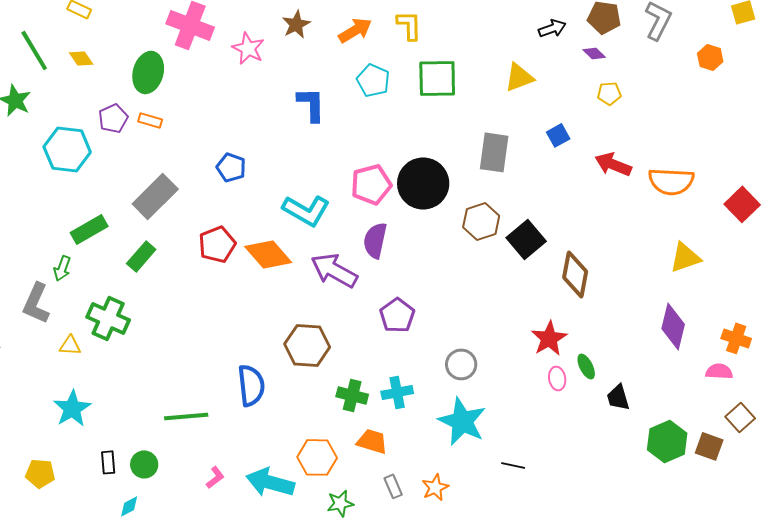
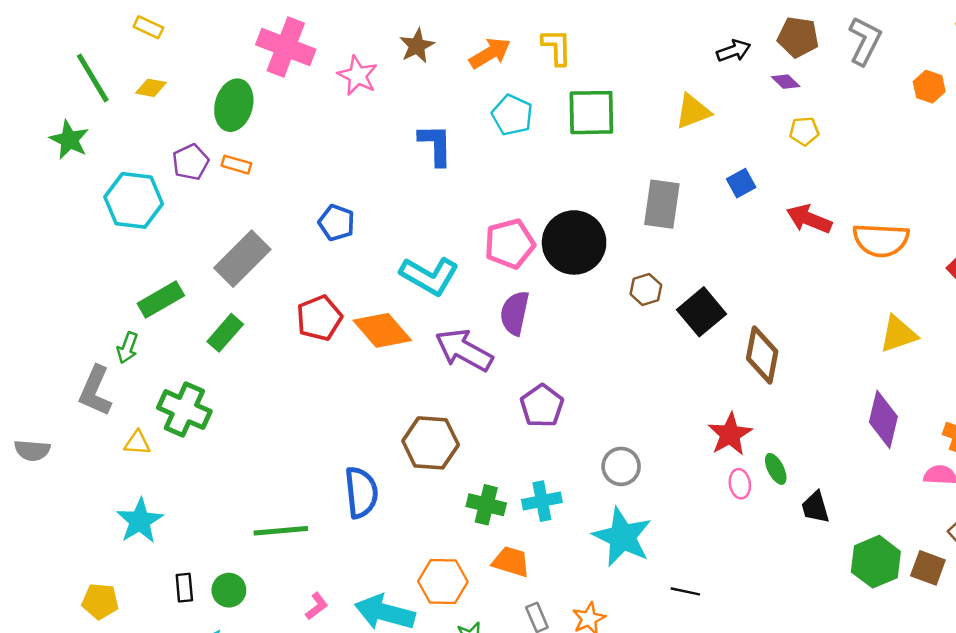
yellow diamond: (81, 58) -> (151, 88), turned -45
brown hexagon: (481, 221) -> (646, 290), size x0.7

